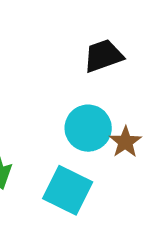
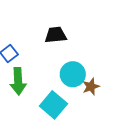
black trapezoid: (103, 56) -> (56, 35), moved

